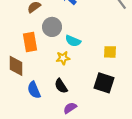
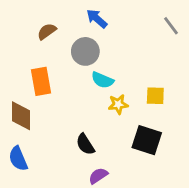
gray circle: (52, 27) -> (85, 51), moved
yellow star: (63, 58) -> (118, 104), moved
blue semicircle: (34, 90) -> (18, 159), moved

